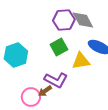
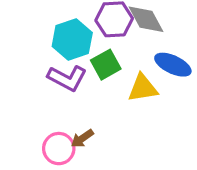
cyan hexagon: (16, 55) -> (72, 39), moved
purple L-shape: (56, 80) -> (67, 78), moved

